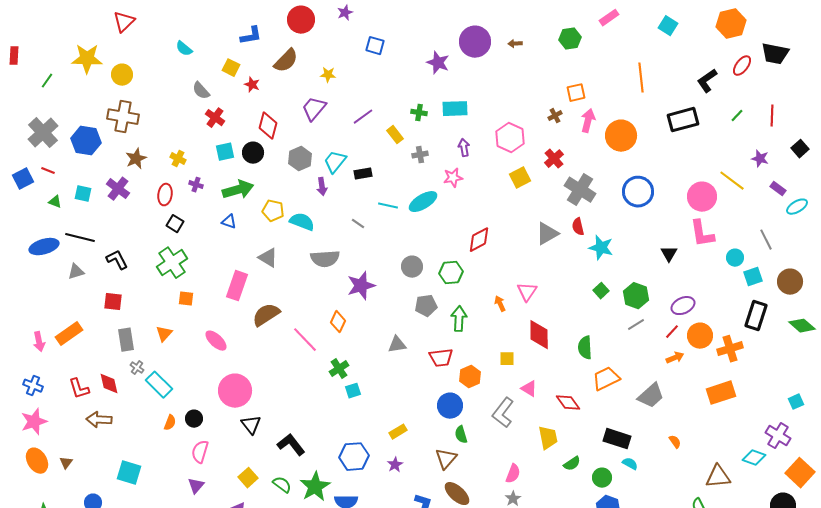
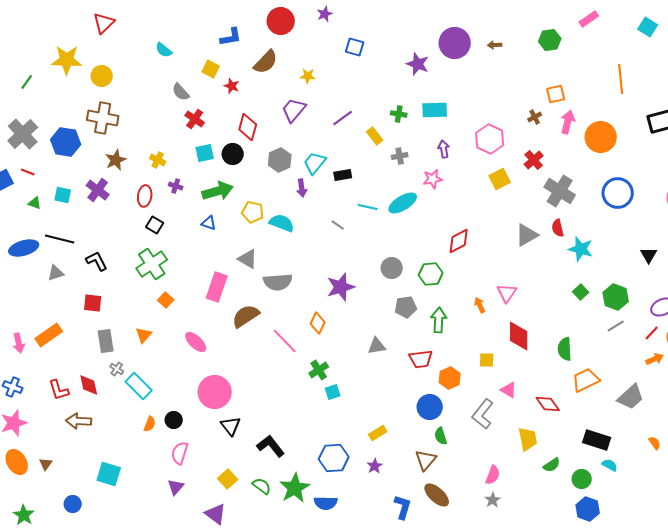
gray semicircle: (325, 259) -> (278, 282), moved
orange square: (186, 299) -> (166, 300), turned 35

